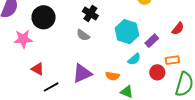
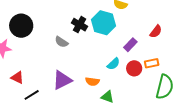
black cross: (90, 14) -> (80, 25), moved
cyan hexagon: (127, 32) -> (103, 23), moved
red circle: (157, 72) -> (134, 68), moved

